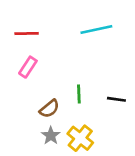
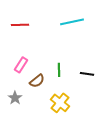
pink rectangle: (28, 67) -> (21, 65), moved
gray star: (51, 136) -> (15, 98), moved

